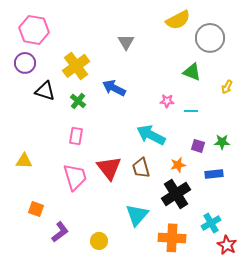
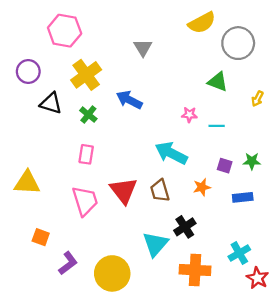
pink hexagon: (34, 30) -> (65, 31), moved
yellow triangle: (24, 161) -> (27, 183), size x1.4
black cross: (176, 194) -> (185, 227), moved, size x0.7
yellow circle: (99, 241) -> (112, 273), size x1.8

